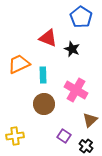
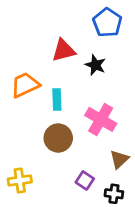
red triangle: (48, 38) -> (64, 50), turned -36
black cross: (86, 146) -> (114, 194), turned -32

